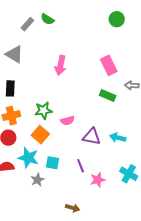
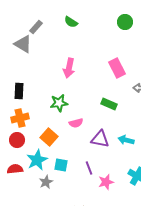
green semicircle: (47, 19) -> (71, 22), moved
gray triangle: (14, 54) -> (23, 44), moved
green rectangle: (108, 95) -> (109, 104), moved
green star: (43, 111) -> (59, 103), moved
cyan star: (28, 158) -> (37, 160), turned 30

